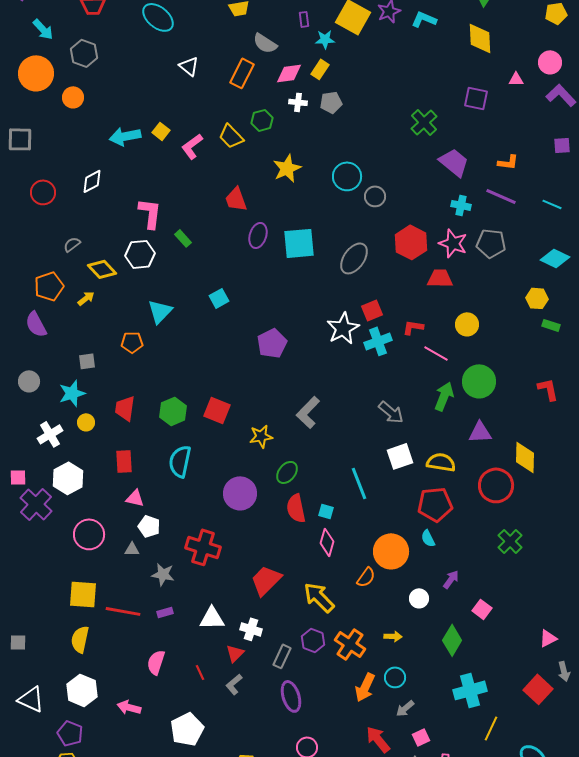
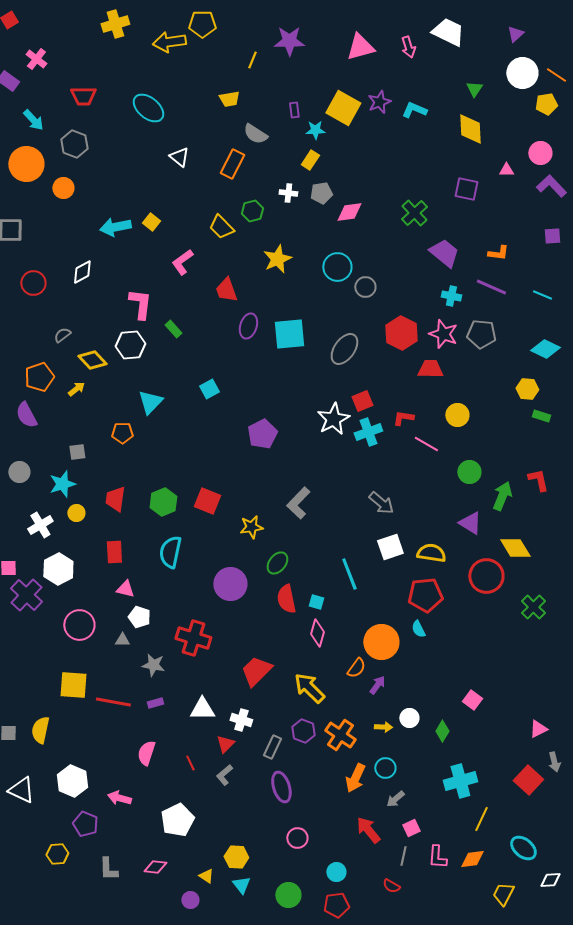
pink diamond: (289, 73) -> (349, 212), moved
pink L-shape: (192, 146) -> (182, 262), moved
green circle: (479, 381) -> (469, 472), size x0.7
green arrow: (444, 396) -> (502, 496), moved
purple triangle: (480, 432) -> (470, 523), turned 35
yellow diamond: (525, 457) -> (515, 548), turned -32
green cross: (510, 541) -> (533, 607), moved
purple arrow: (451, 579) -> (377, 685), moved
white circle: (419, 598) -> (409, 718), moved
yellow semicircle: (80, 639) -> (40, 730), moved
green diamond: (452, 640) -> (442, 731), size x0.7
purple pentagon: (70, 733) -> (85, 824), moved

